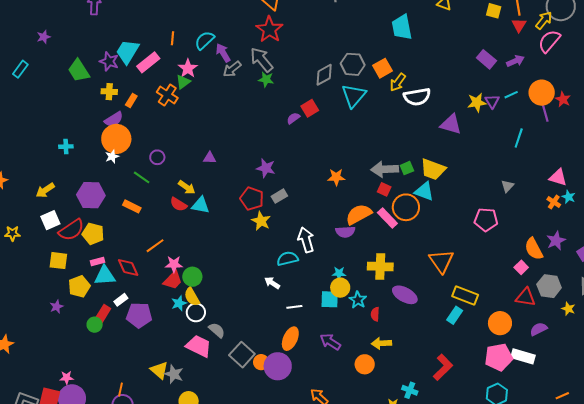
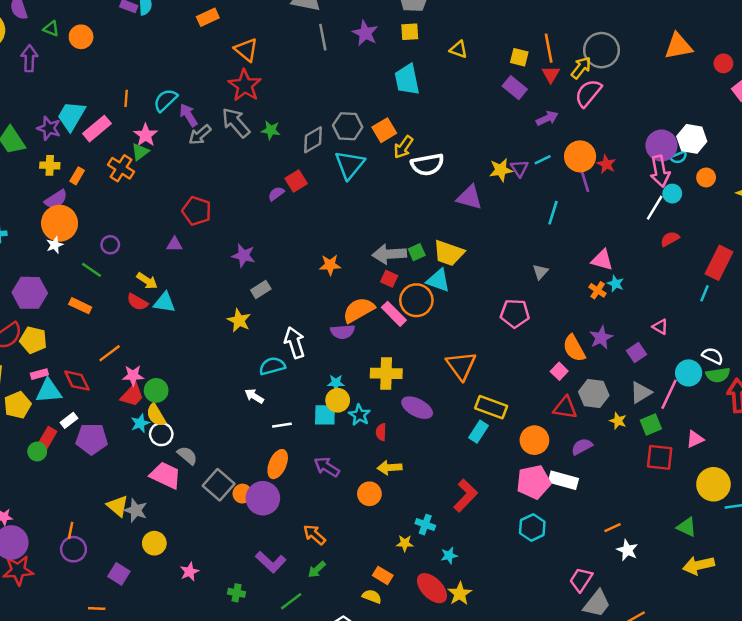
purple rectangle: (486, 59) -> (515, 88), moved
green star: (266, 79) -> (271, 130), moved
red pentagon: (252, 199) -> (197, 211), moved

